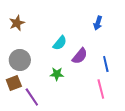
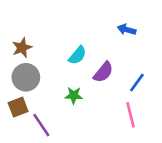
brown star: (17, 23) -> (22, 48), moved
blue arrow: (98, 23) -> (127, 30), turned 88
blue line: (106, 64) -> (137, 82), turned 49

